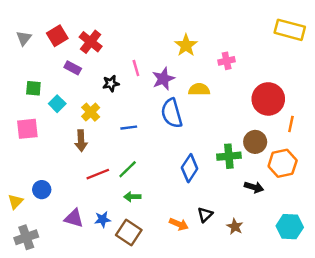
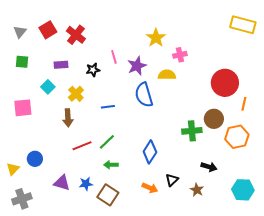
pink cross: (227, 61) -> (180, 55), moved
purple rectangle: (73, 68) -> (61, 65), moved, turned -32
green square: (33, 88) -> (22, 62), moved
blue diamond: (190, 168) -> (150, 152), moved
black arrow: (254, 187) -> (209, 167), moved

